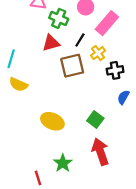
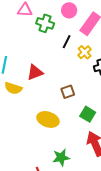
red triangle: (51, 43) -> (35, 72), moved
brown square: (72, 66) -> (68, 92), moved, size x0.6
green star: (63, 163) -> (61, 158), turned 30

